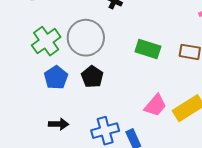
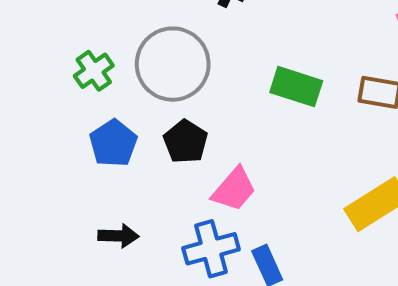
green cross: (46, 41) -> (94, 71), size x0.7
pink trapezoid: (155, 105) -> (234, 189), moved

